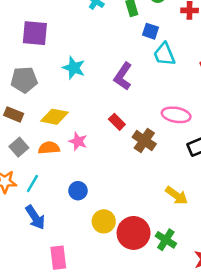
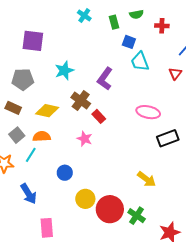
cyan star: (74, 68) -> (64, 71), turned 30
pink star: (78, 141) -> (85, 139), moved
brown cross: (144, 141) -> (81, 100), moved
cyan line: (32, 184) -> (31, 155), moved

